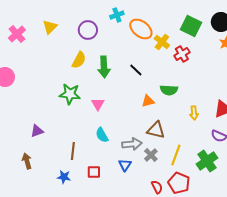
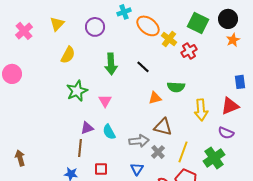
yellow semicircle: (79, 60) -> (68, 55), moved
green star: (70, 94) -> (77, 91), turned -30
yellow arrow: (194, 113) -> (201, 110), size x1.5
purple triangle: (37, 131) -> (87, 128), moved
brown arrow: (27, 161) -> (20, 158), moved
blue triangle: (125, 165) -> (137, 169), moved

